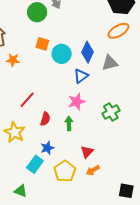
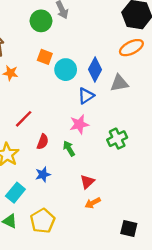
green arrow: (69, 123) -> (69, 149), turned -32
cyan rectangle: (35, 164) -> (15, 193), moved
yellow pentagon: (65, 171) -> (43, 221), moved

